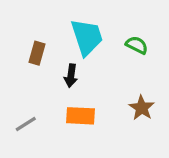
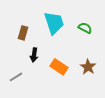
black arrow: (71, 76) -> (34, 55), moved
orange rectangle: (80, 116) -> (59, 67), moved, turned 30

